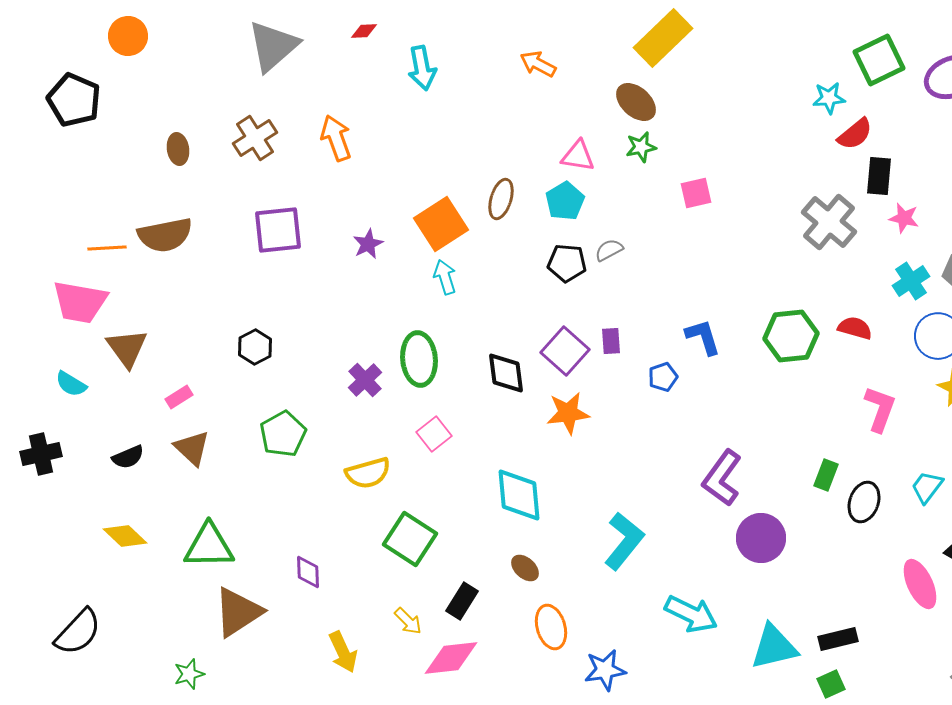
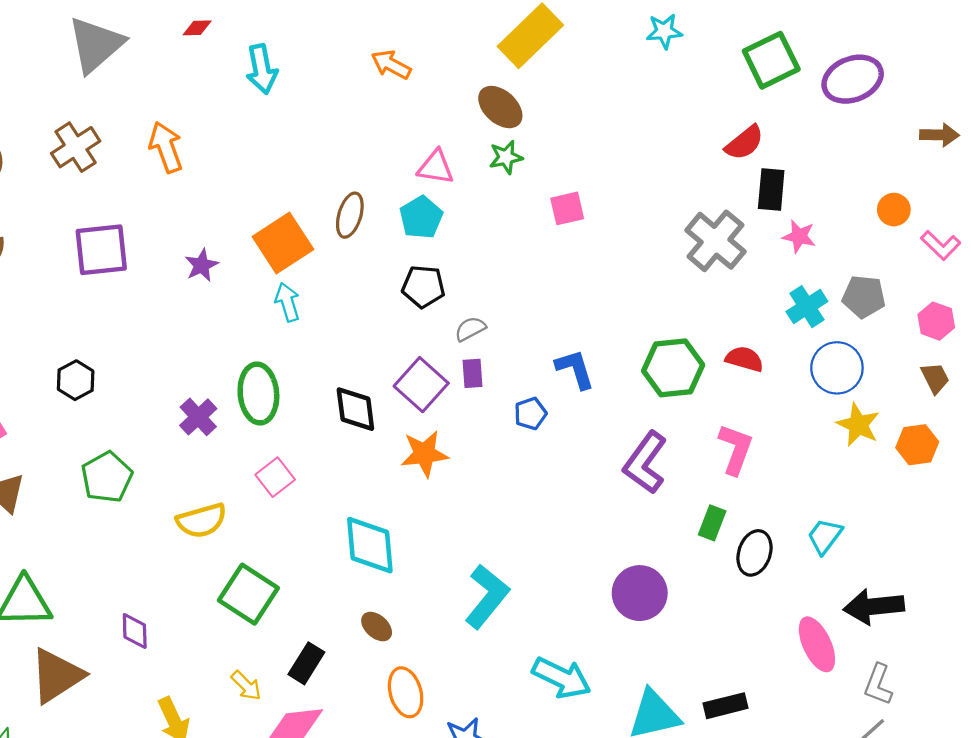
cyan star: (829, 98) -> (664, 31), moved
gray semicircle: (609, 250) -> (470, 329), moved
pink L-shape: (880, 409) -> (736, 449), moved
purple L-shape: (722, 478) -> (645, 463), moved

